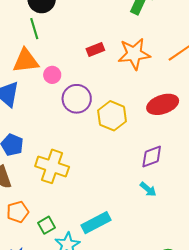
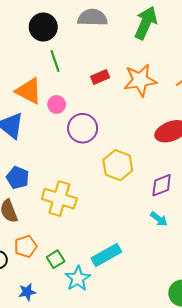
green line: (34, 29) -> (55, 61), moved
orange triangle: (26, 61) -> (29, 91), turned 36
yellow hexagon: (112, 116) -> (118, 165), moved

